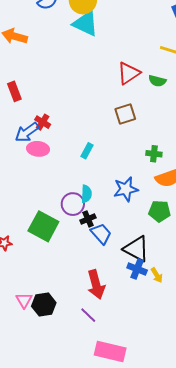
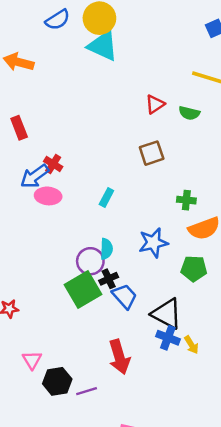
red triangle: (129, 73) -> (155, 104), size x0.7
green square: (43, 226) -> (83, 290), moved, turned 32
pink triangle: (24, 300) -> (32, 360), moved
purple line: (88, 315) -> (87, 391), moved, turned -60

